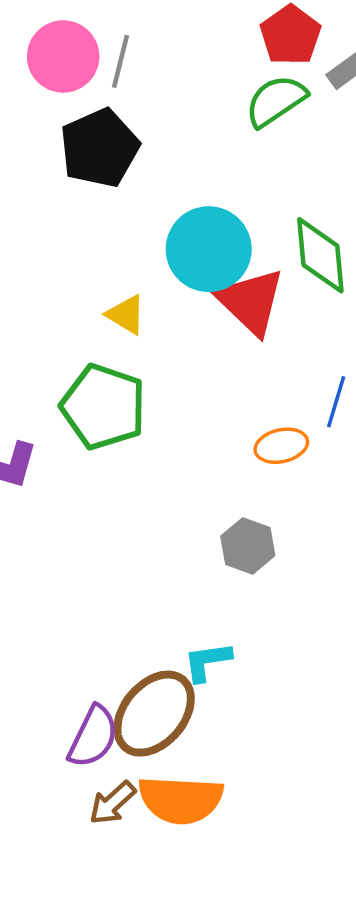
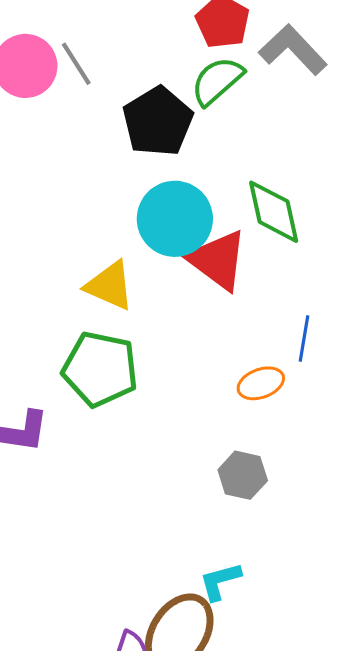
gray line: (121, 61) -> (76, 64), turned -39
black pentagon: (99, 148) -> (158, 121), moved
yellow triangle: (126, 315) -> (110, 286), size x1.4

